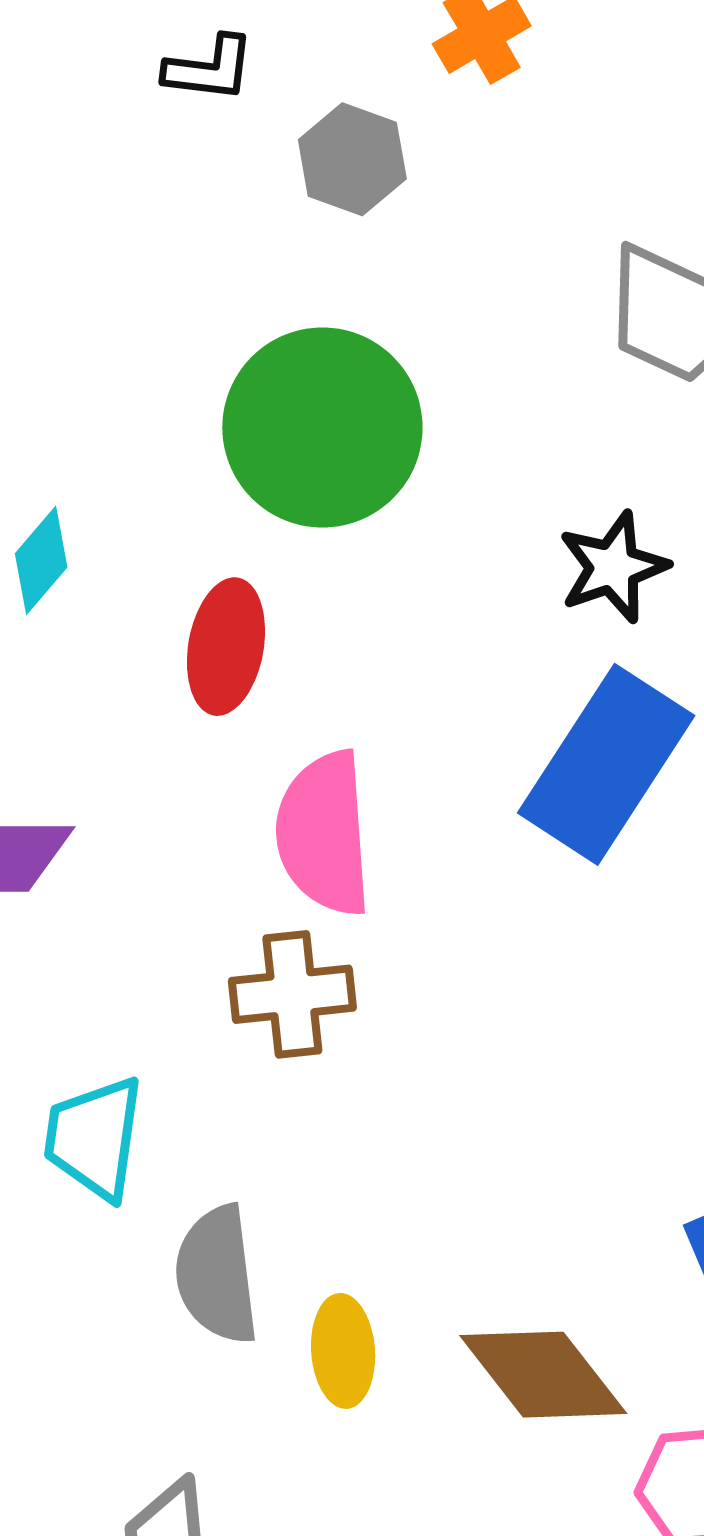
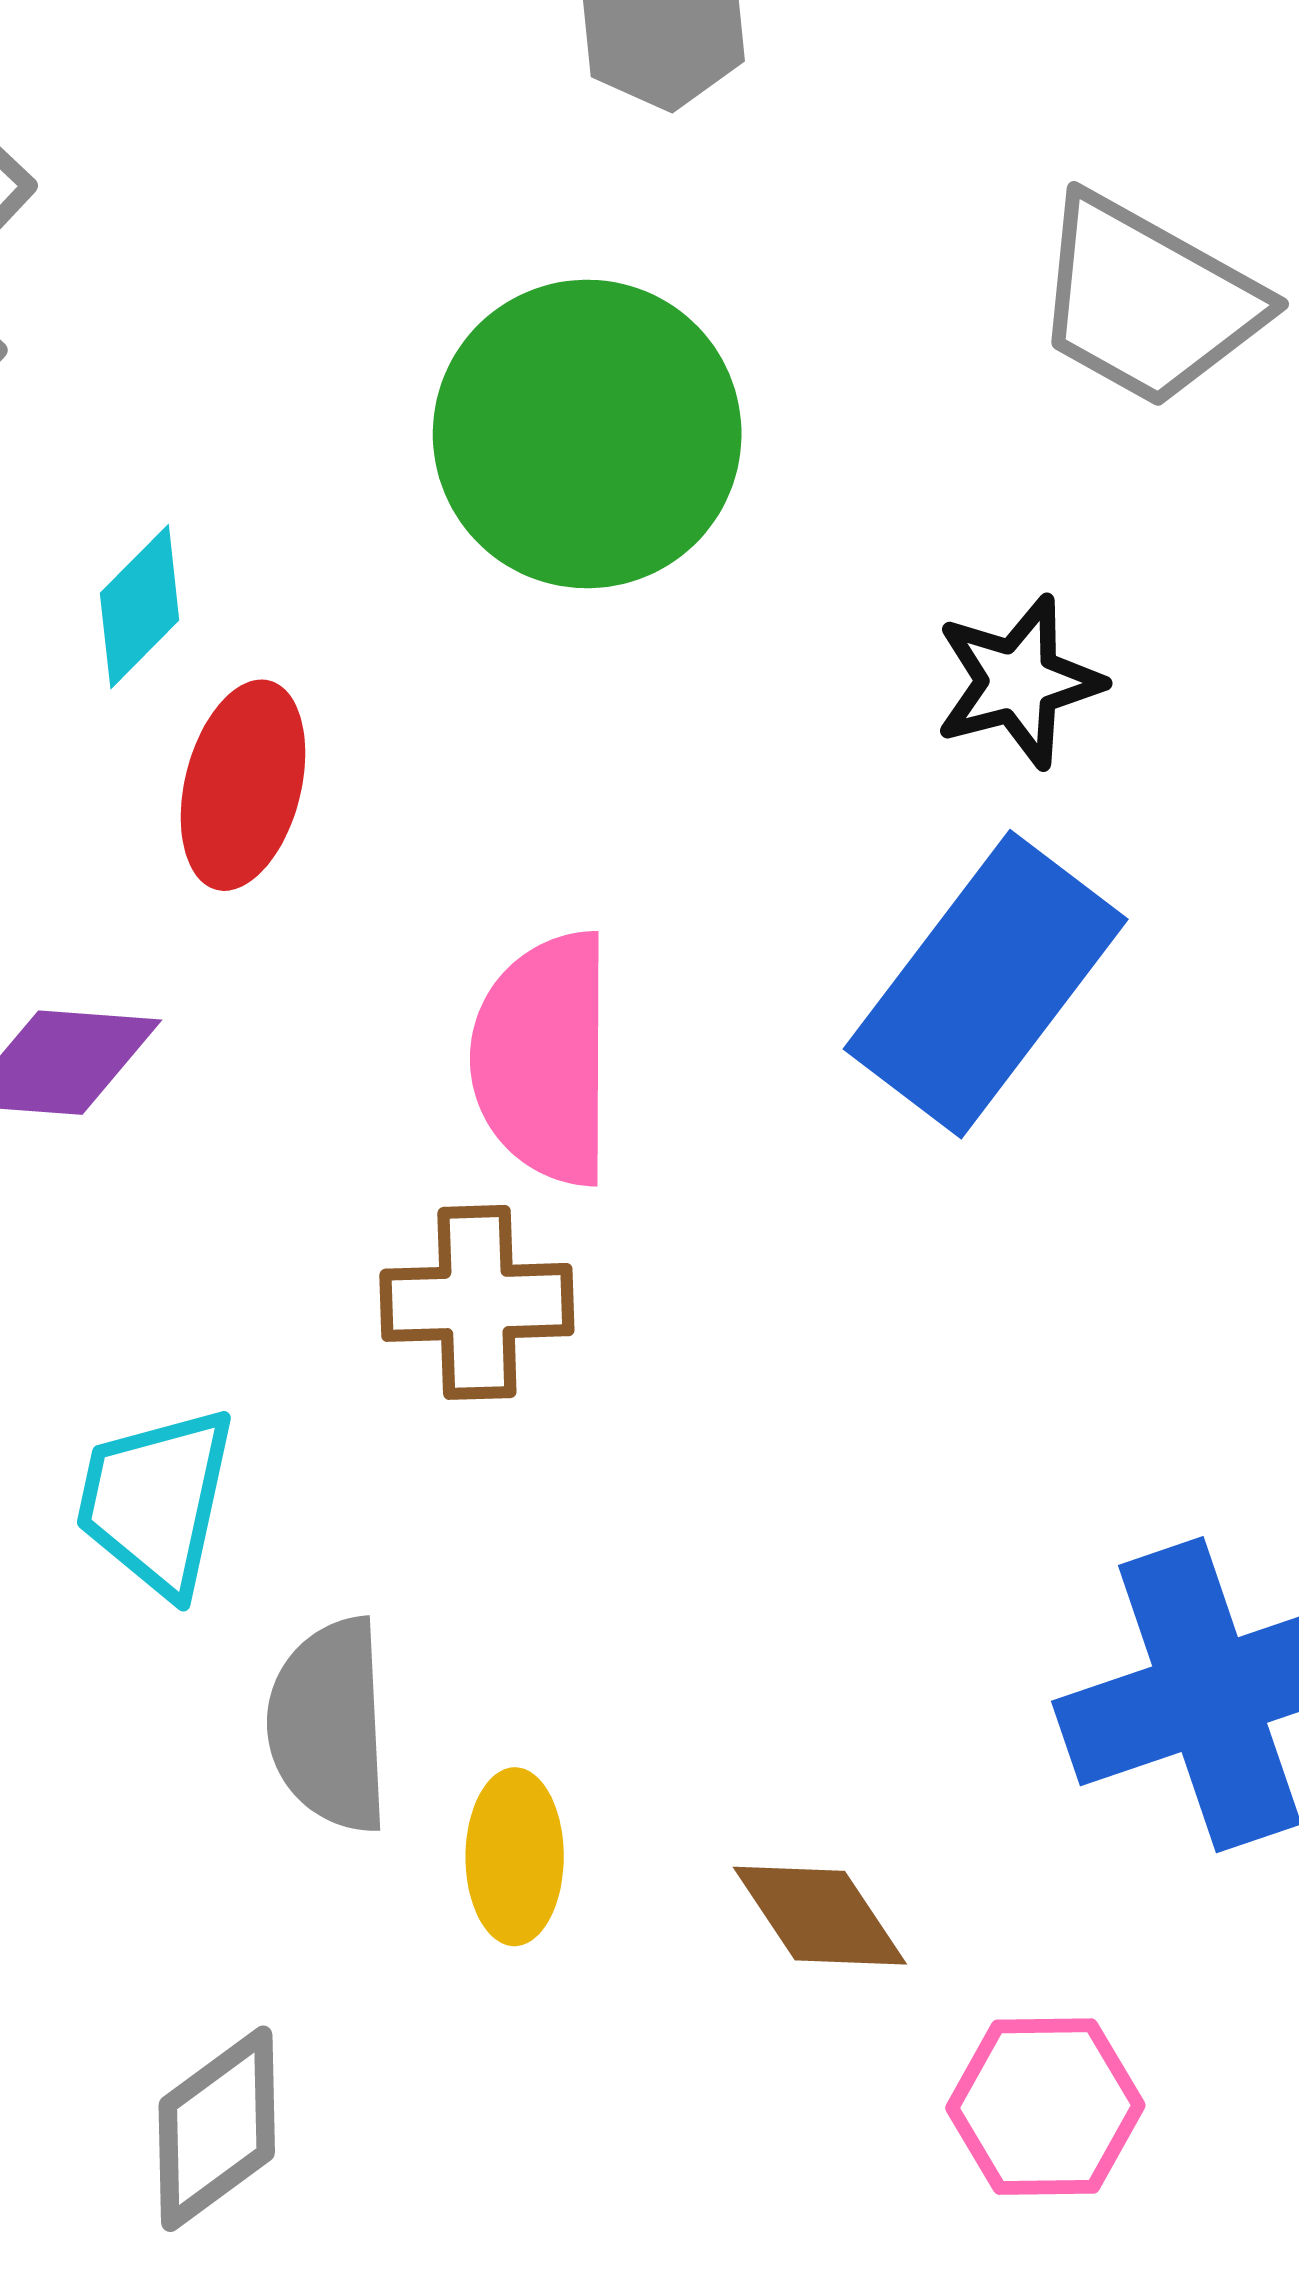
red ellipse: (226, 647) -> (243, 785), moved
brown diamond: (543, 1375) -> (820, 1916), size x0.7

